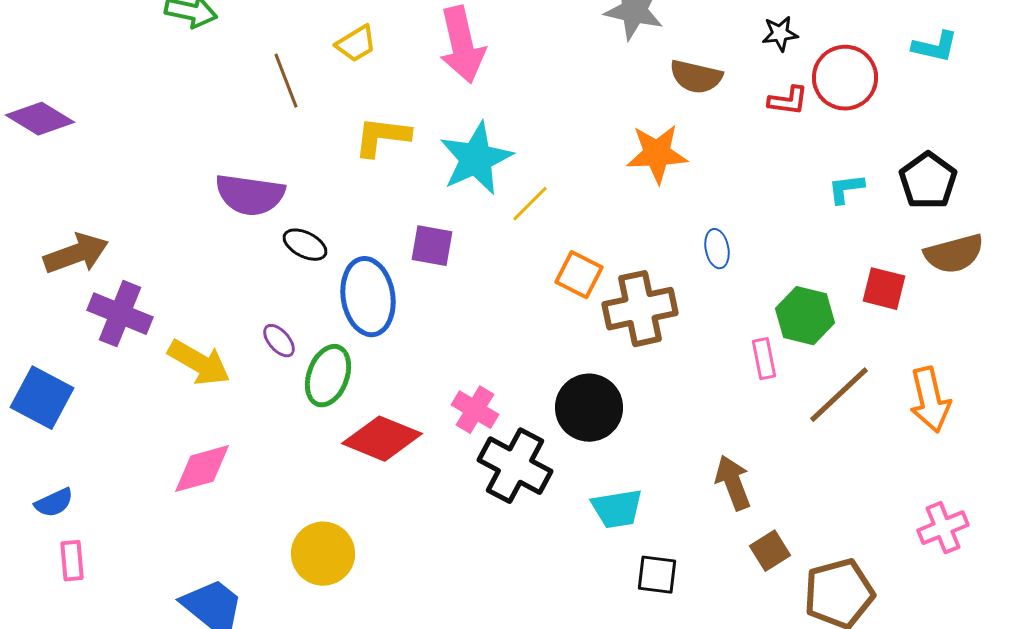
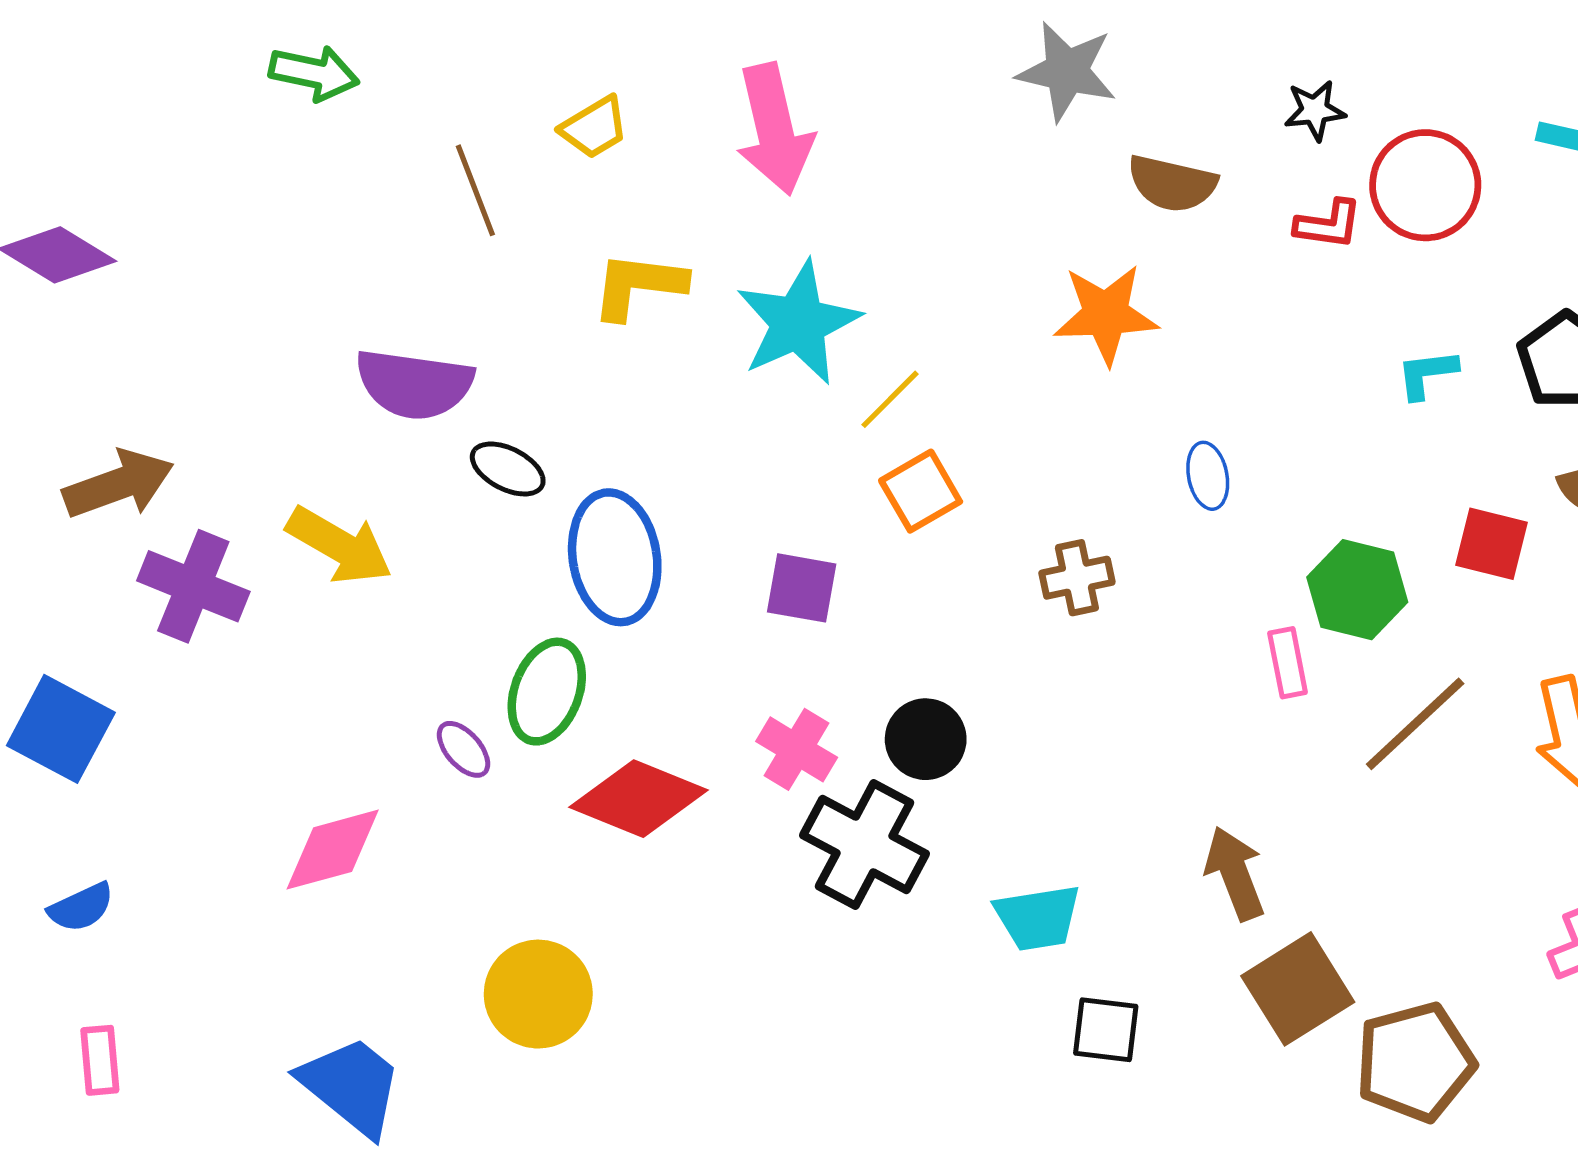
purple square: (432, 246) -> (802, 588), moved
orange square: (579, 275) -> (921, 491), moved, turned 33
brown cross: (640, 309) -> (1077, 578), size x0.6
purple ellipse: (279, 341) -> (463, 749), moved
yellow arrow: (199, 363) -> (339, 545), moved
black circle: (589, 408) -> (926, 739), moved, size x0.7
brown square: (770, 551) -> (1298, 989), size x1.6
pink rectangle: (72, 561) -> (100, 1060), moved

